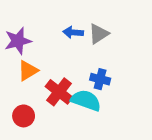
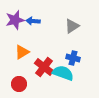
blue arrow: (73, 32) -> (33, 21), moved
purple star: (18, 41) -> (15, 20), moved

